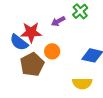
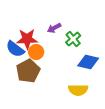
green cross: (80, 11) -> (73, 39), moved
orange circle: (52, 51) -> (36, 52), moved

